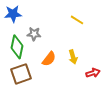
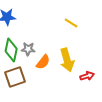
gray star: (34, 34) -> (28, 49), moved
yellow arrow: (73, 57) -> (67, 60), size x1.6

